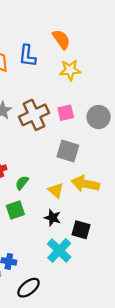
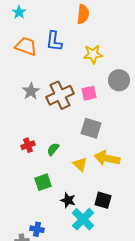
orange semicircle: (61, 39) -> (83, 14), moved, turned 42
gray circle: (99, 117) -> (119, 80), moved
green semicircle: (22, 183) -> (53, 149), moved
black star: (53, 218) -> (68, 200), moved

